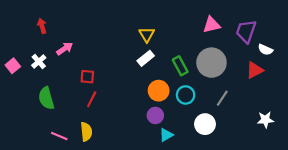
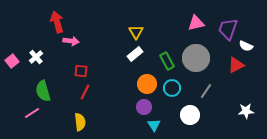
red arrow: (42, 26) -> (57, 22), moved, size x1.5
pink arrow: (65, 49) -> (71, 41), moved, turned 42
cyan triangle: (166, 135) -> (154, 125), turned -32
pink line: (59, 136) -> (32, 113), moved, turned -56

